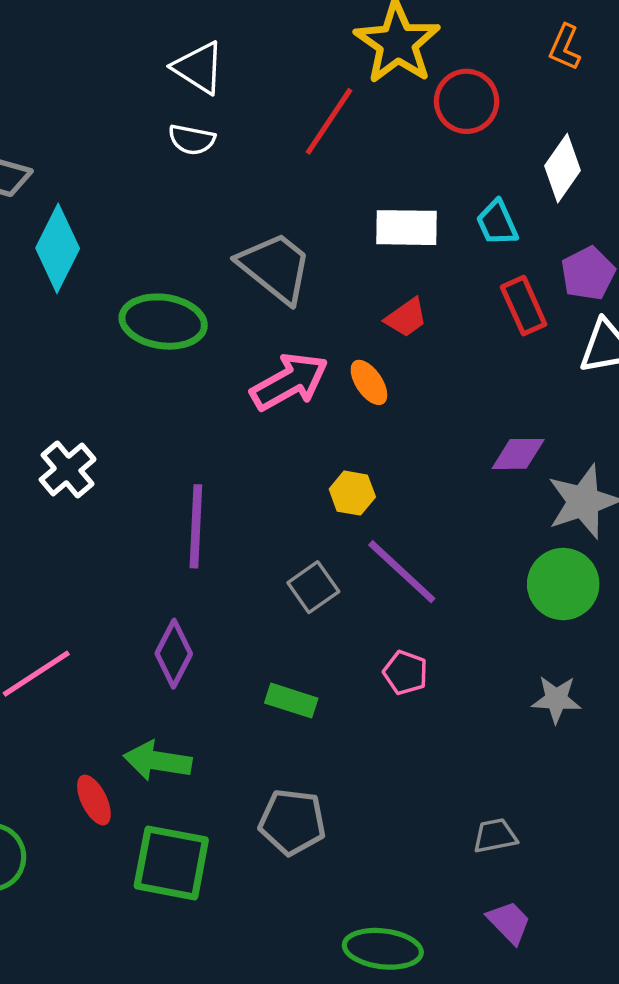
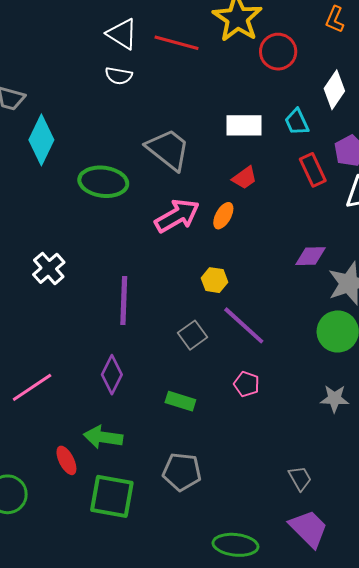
red line: (329, 121) -> (176, 43), moved, turned 72
orange ellipse: (369, 382) -> (223, 216), turned 64
gray trapezoid: (495, 836) -> (300, 478), turned 72
purple trapezoid: (509, 922) -> (309, 529), size x1.5

